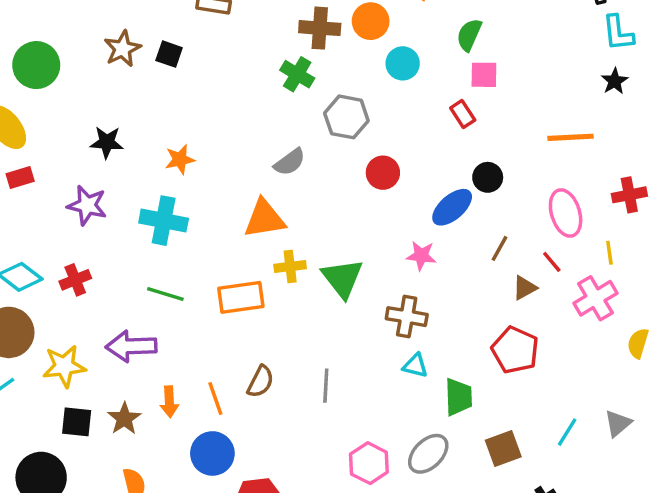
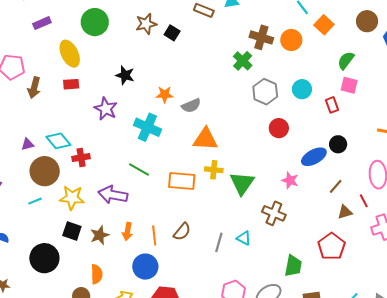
cyan circle: (403, 63) -> (302, 89), moved
gray semicircle: (290, 162) -> (191, 106), moved
red cross: (75, 280) -> (81, 158), moved
cyan triangle: (415, 366) -> (244, 238), moved

